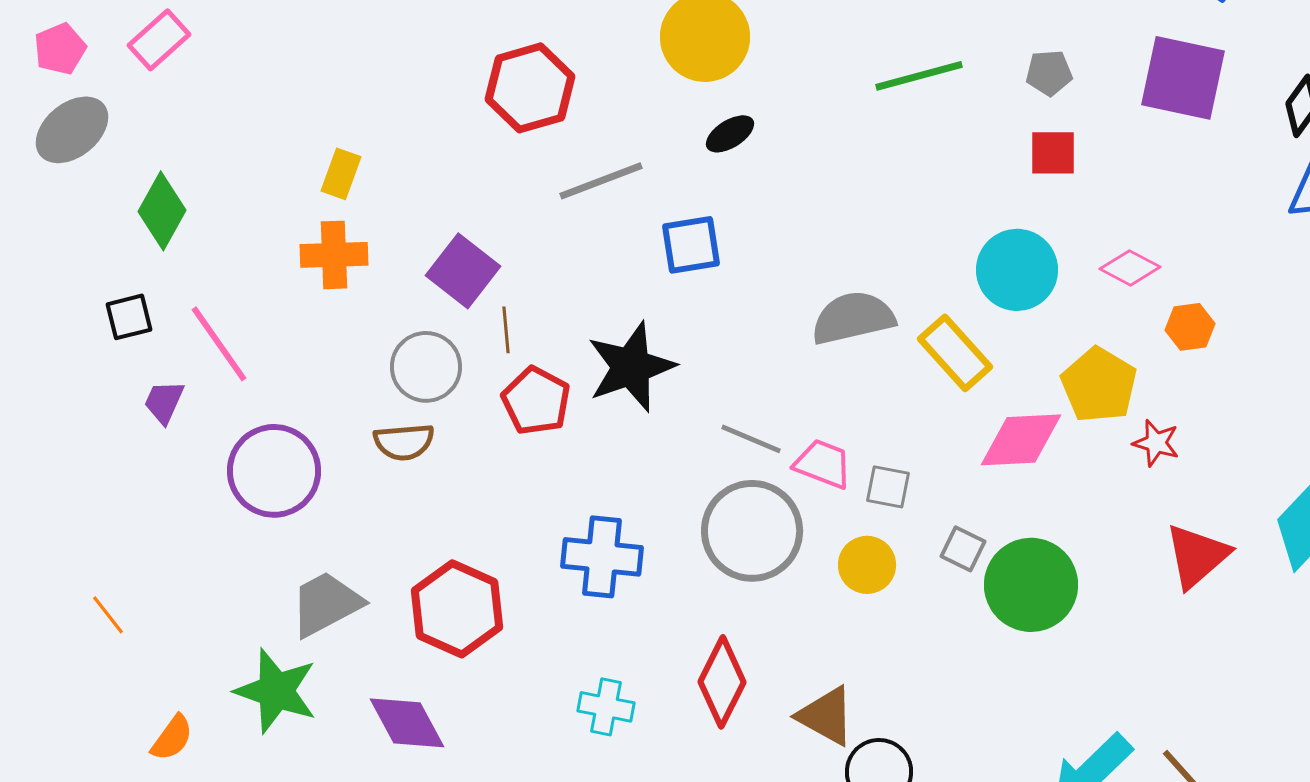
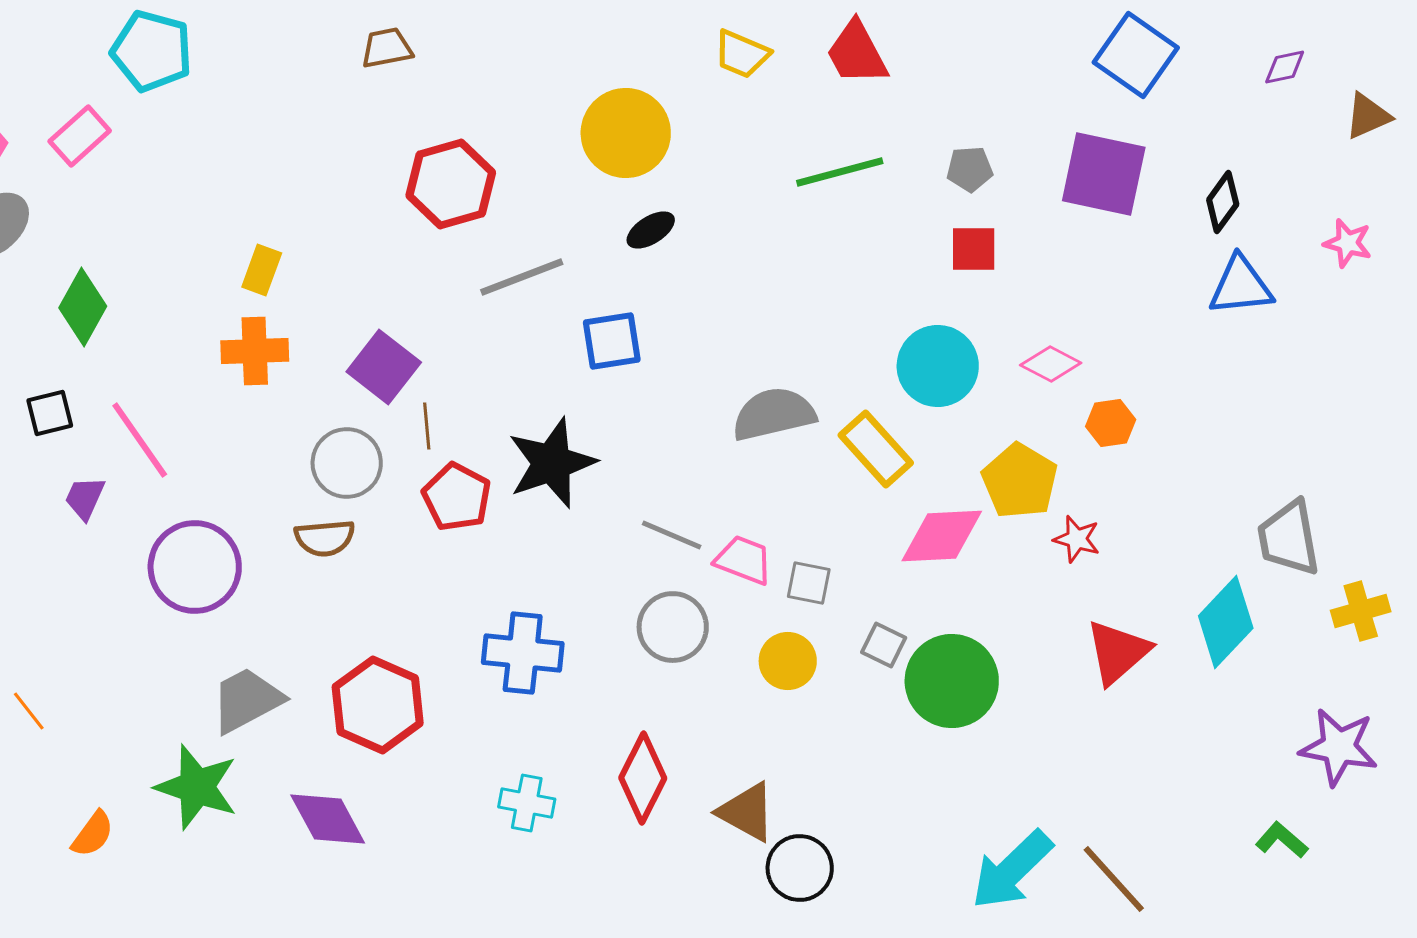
gray circle: (752, 531) -> (673, 627), size x0.7

